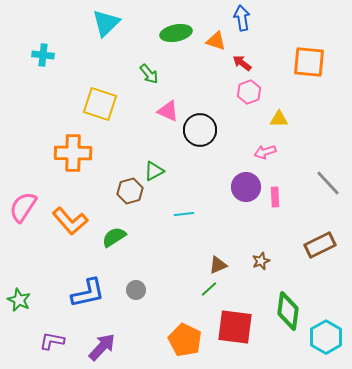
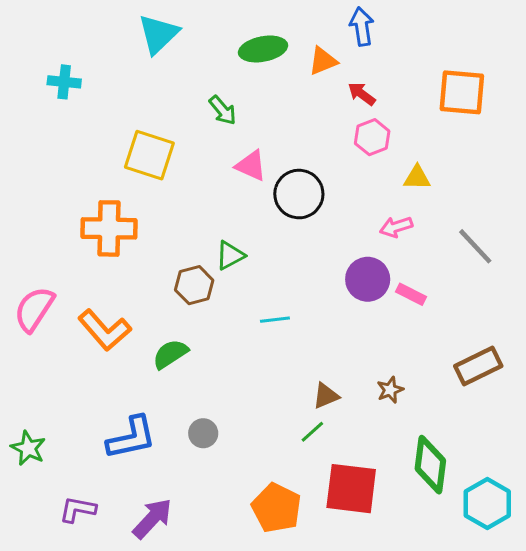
orange triangle: (216, 41) -> (323, 61), turned -40
gray line: (328, 183) -> (475, 246), moved
pink rectangle: (275, 197) -> (411, 294), turned -60

